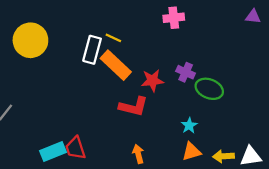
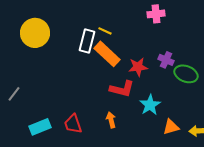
cyan star: (189, 126) -> (150, 105), moved, size x1.5
cyan rectangle: (53, 152) -> (40, 127), moved
orange arrow: (138, 154) -> (111, 120), moved

